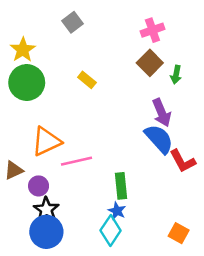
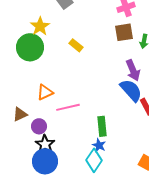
yellow star: (23, 50) -> (40, 26), moved
brown square: (150, 63) -> (124, 32), turned 36
orange triangle: (46, 141) -> (45, 92), size x0.7

